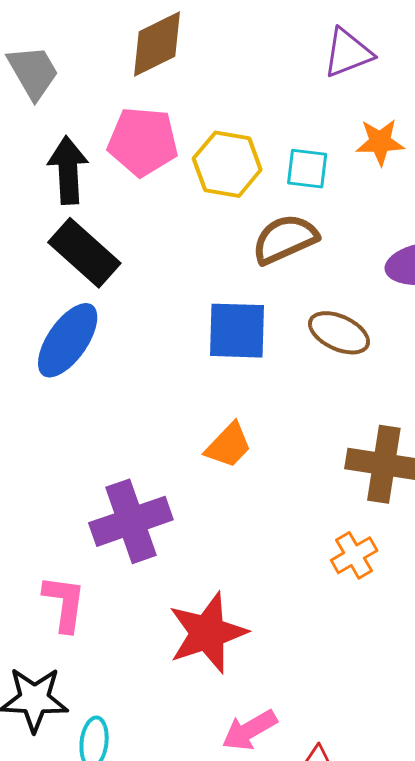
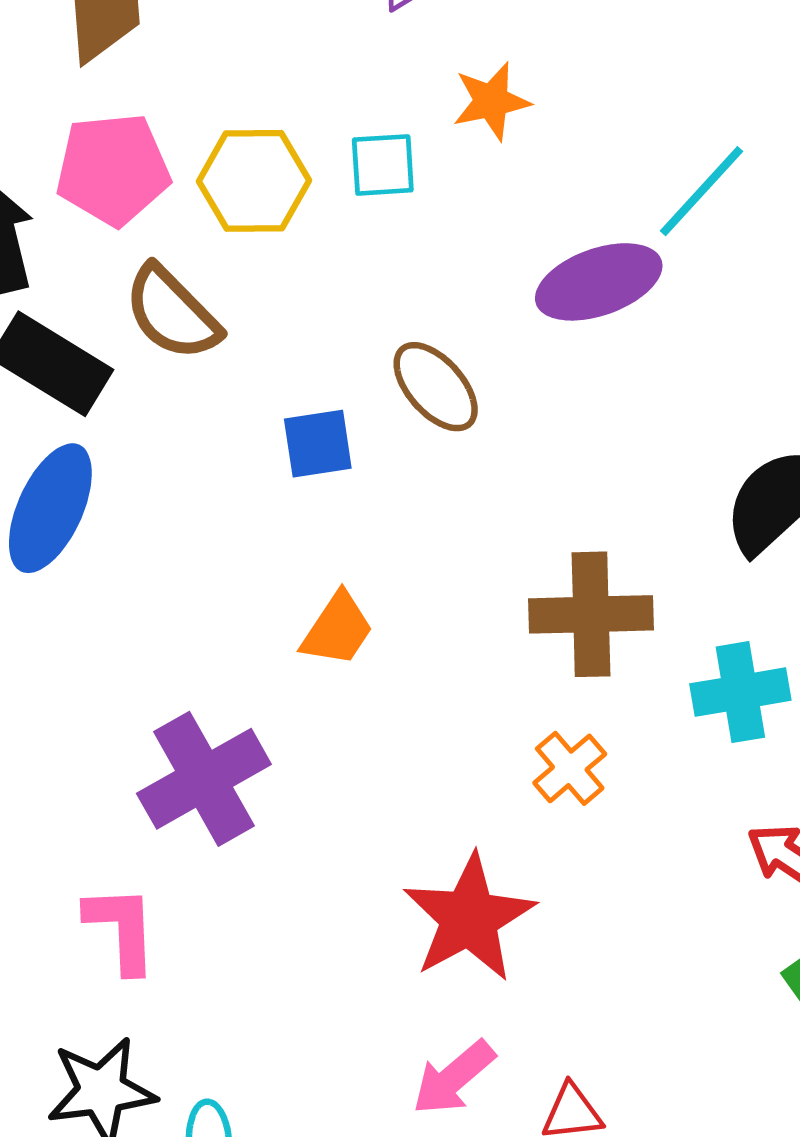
brown semicircle: (285, 239) -> (172, 313), moved, turned -100
blue square: (237, 331) -> (318, 444), size x0.7
brown ellipse: (339, 333) -> (436, 387), moved, turned 34
red star: (208, 633) -> (469, 918), moved

